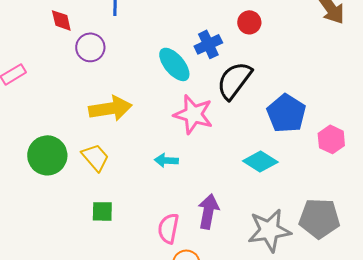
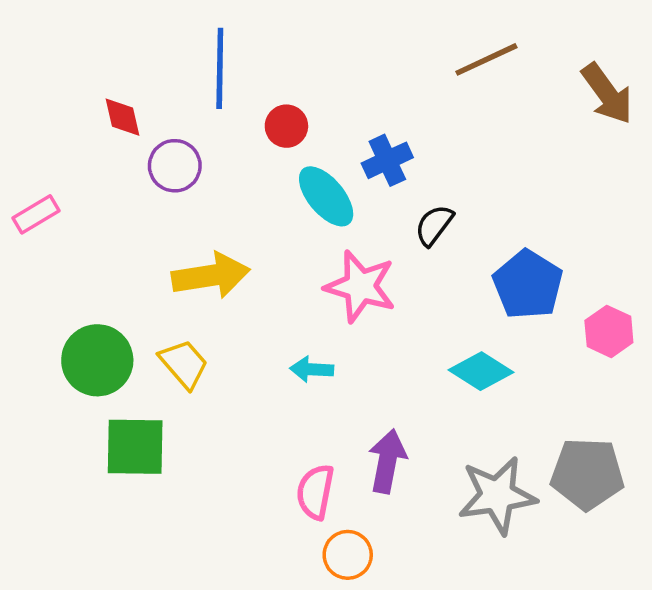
red circle: (249, 22) -> (286, 126), moved
black semicircle: (234, 80) -> (434, 225), size x0.6
green square: (102, 211) -> (135, 447), moved, size x1.6

